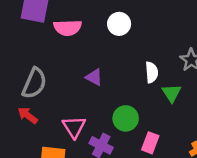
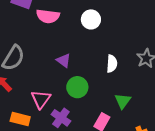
green triangle: (172, 93) -> (123, 101), moved
green circle: (126, 118) -> (77, 87), moved

